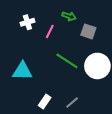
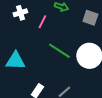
gray square: (88, 31) -> (90, 18), moved

